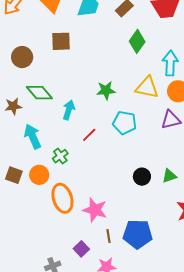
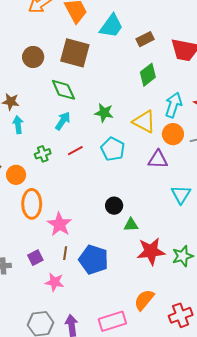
brown square: (61, 41) -> (75, 53), size x1.4
green diamond: (39, 93) -> (63, 90), moved
cyan arrow: (33, 136) -> (18, 125), moved, size x0.7
green cross: (60, 156) -> (43, 154), moved
green triangle: (169, 176) -> (131, 225), moved

